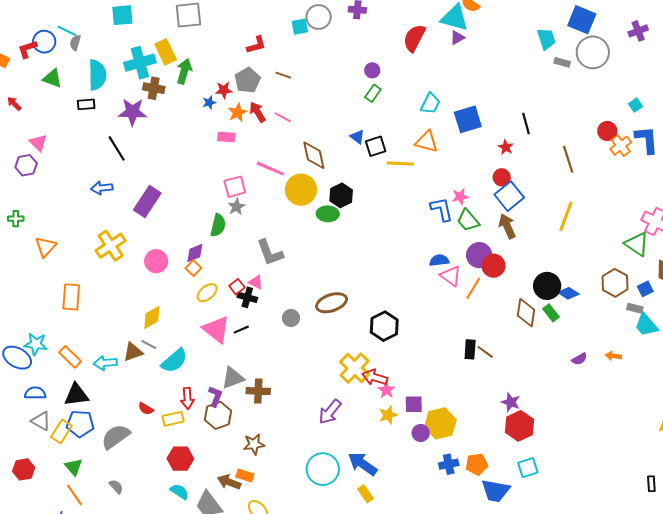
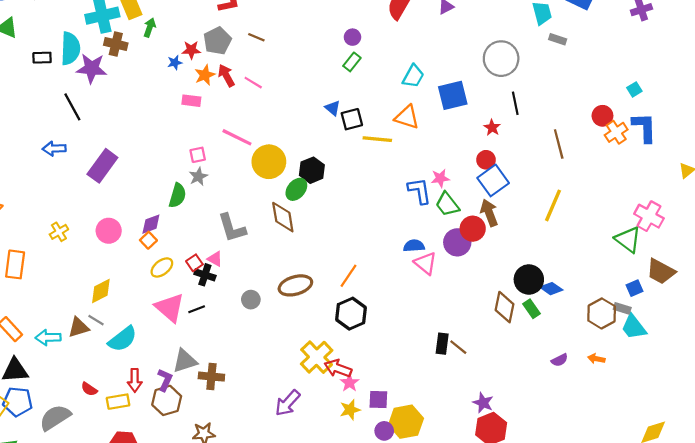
gray circle: (593, 52) -> (501, 59), moved
green arrow: (184, 71) -> (150, 27), size x0.7
cyan semicircle: (97, 75) -> (70, 48), moved
brown diamond: (314, 155) -> (283, 217), moved
pink square: (235, 187) -> (198, 155), size x0.7
green ellipse: (328, 214) -> (296, 189), turned -55
yellow cross: (111, 246) -> (59, 232), moved, size x0.6
red circle: (493, 266) -> (473, 229), moved
brown hexagon: (615, 283) -> (602, 313), moved
orange line: (473, 288) -> (349, 276), moved

